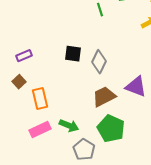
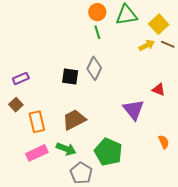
gray diamond: (99, 62) -> (94, 68), moved
purple triangle: (136, 87) -> (134, 110), turned 30
brown trapezoid: (104, 97) -> (74, 120), moved

